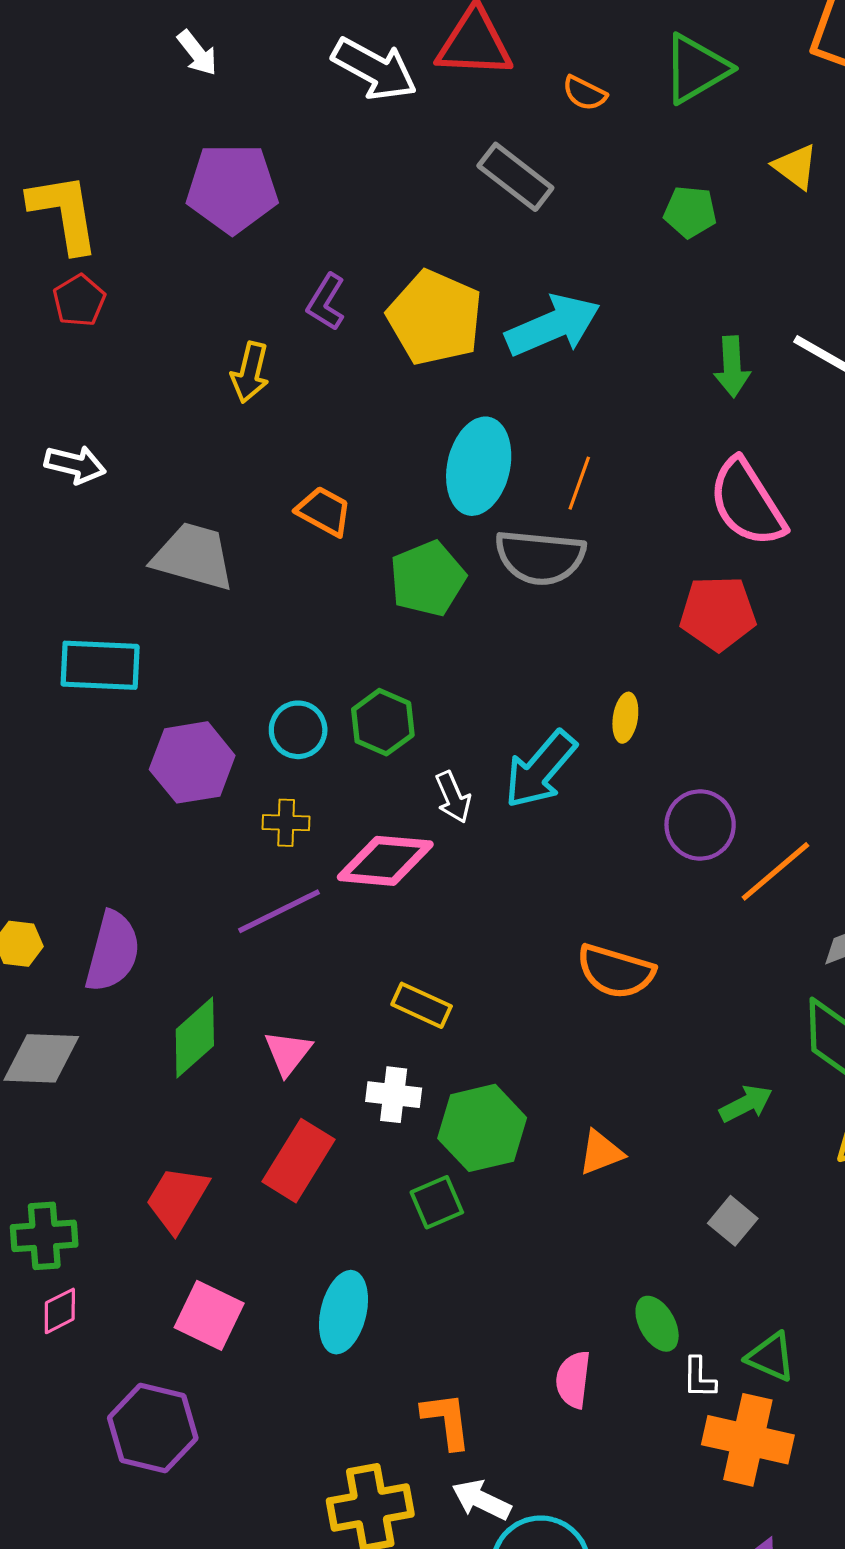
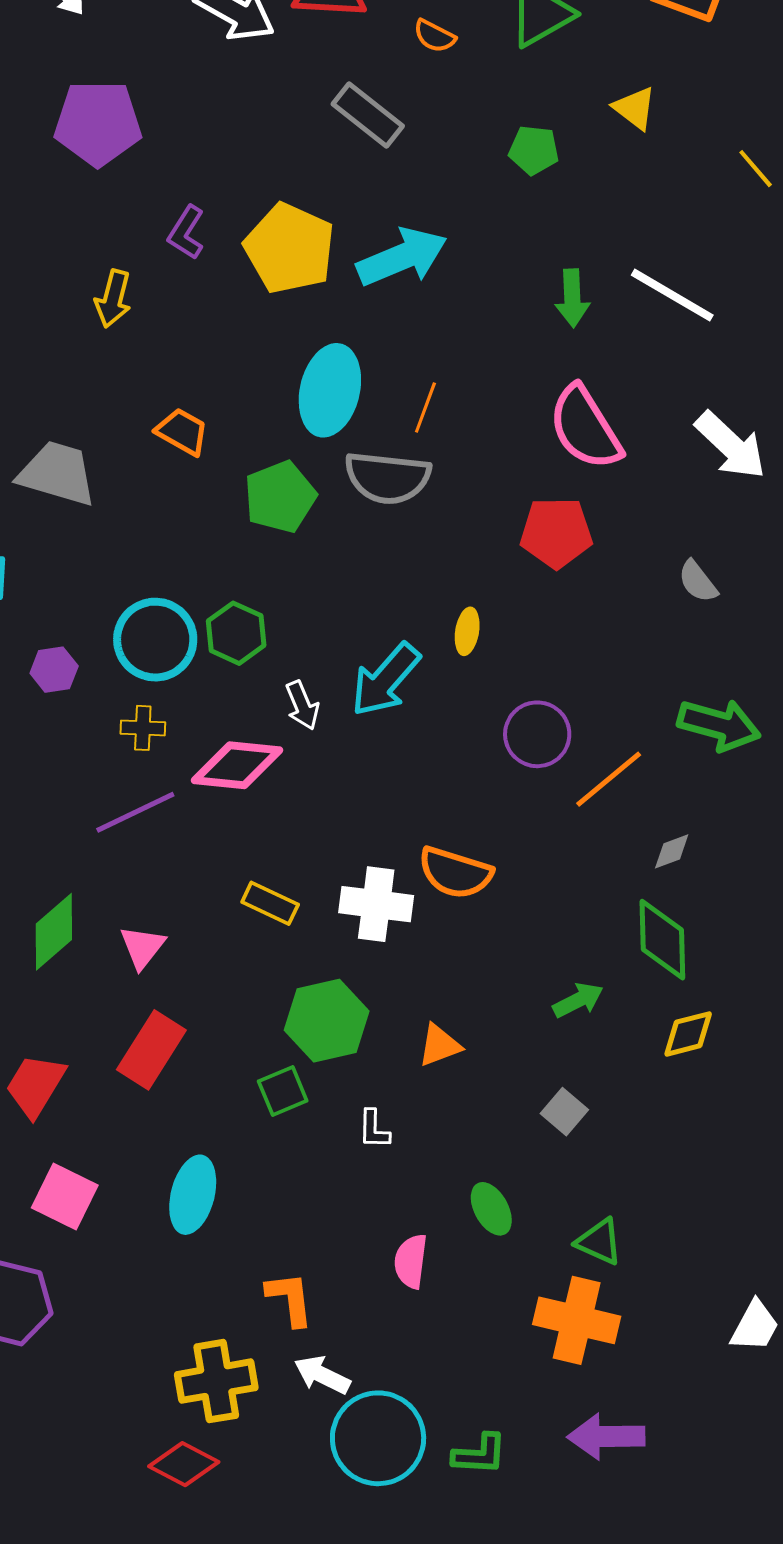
cyan circle: (298, 730) -> (155, 640), size x1.5
purple hexagon: (192, 762) -> (54, 670), size x0.6
white cross: (394, 1095) -> (376, 904), moved, size x1.4
white L-shape: (699, 1378) -> (374, 1129), moved

